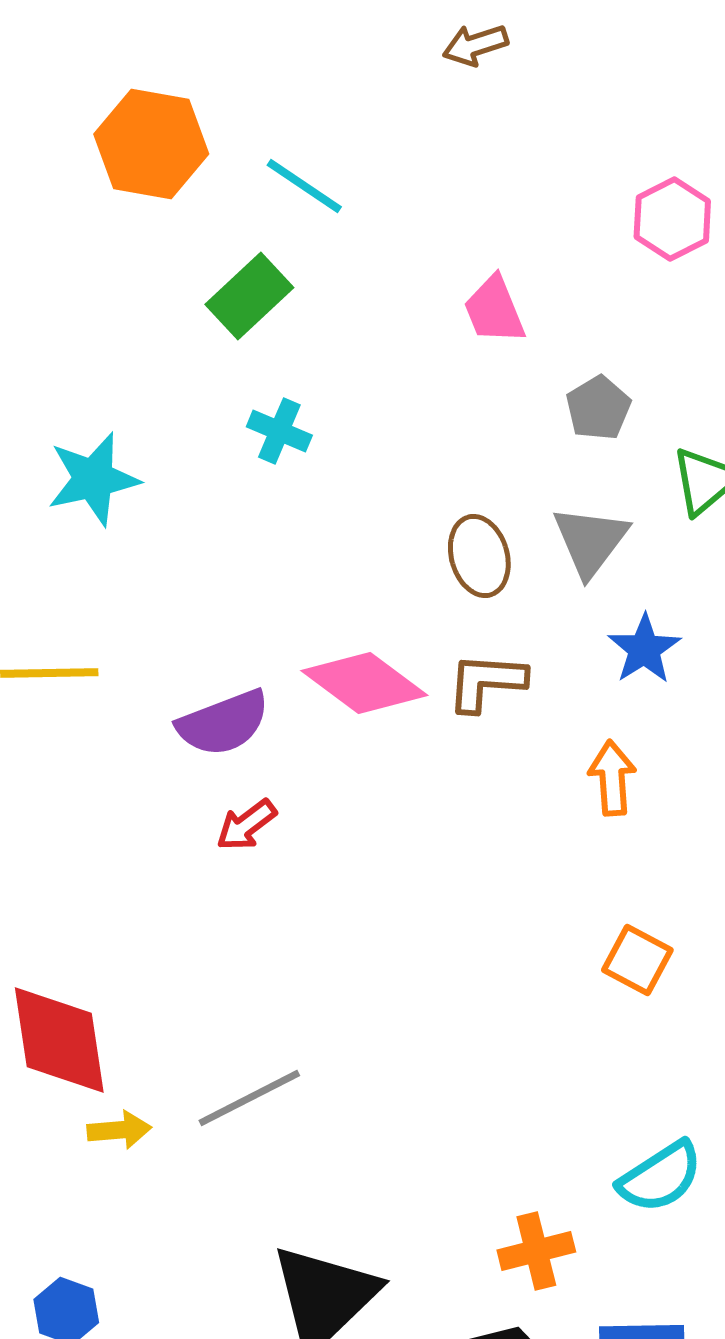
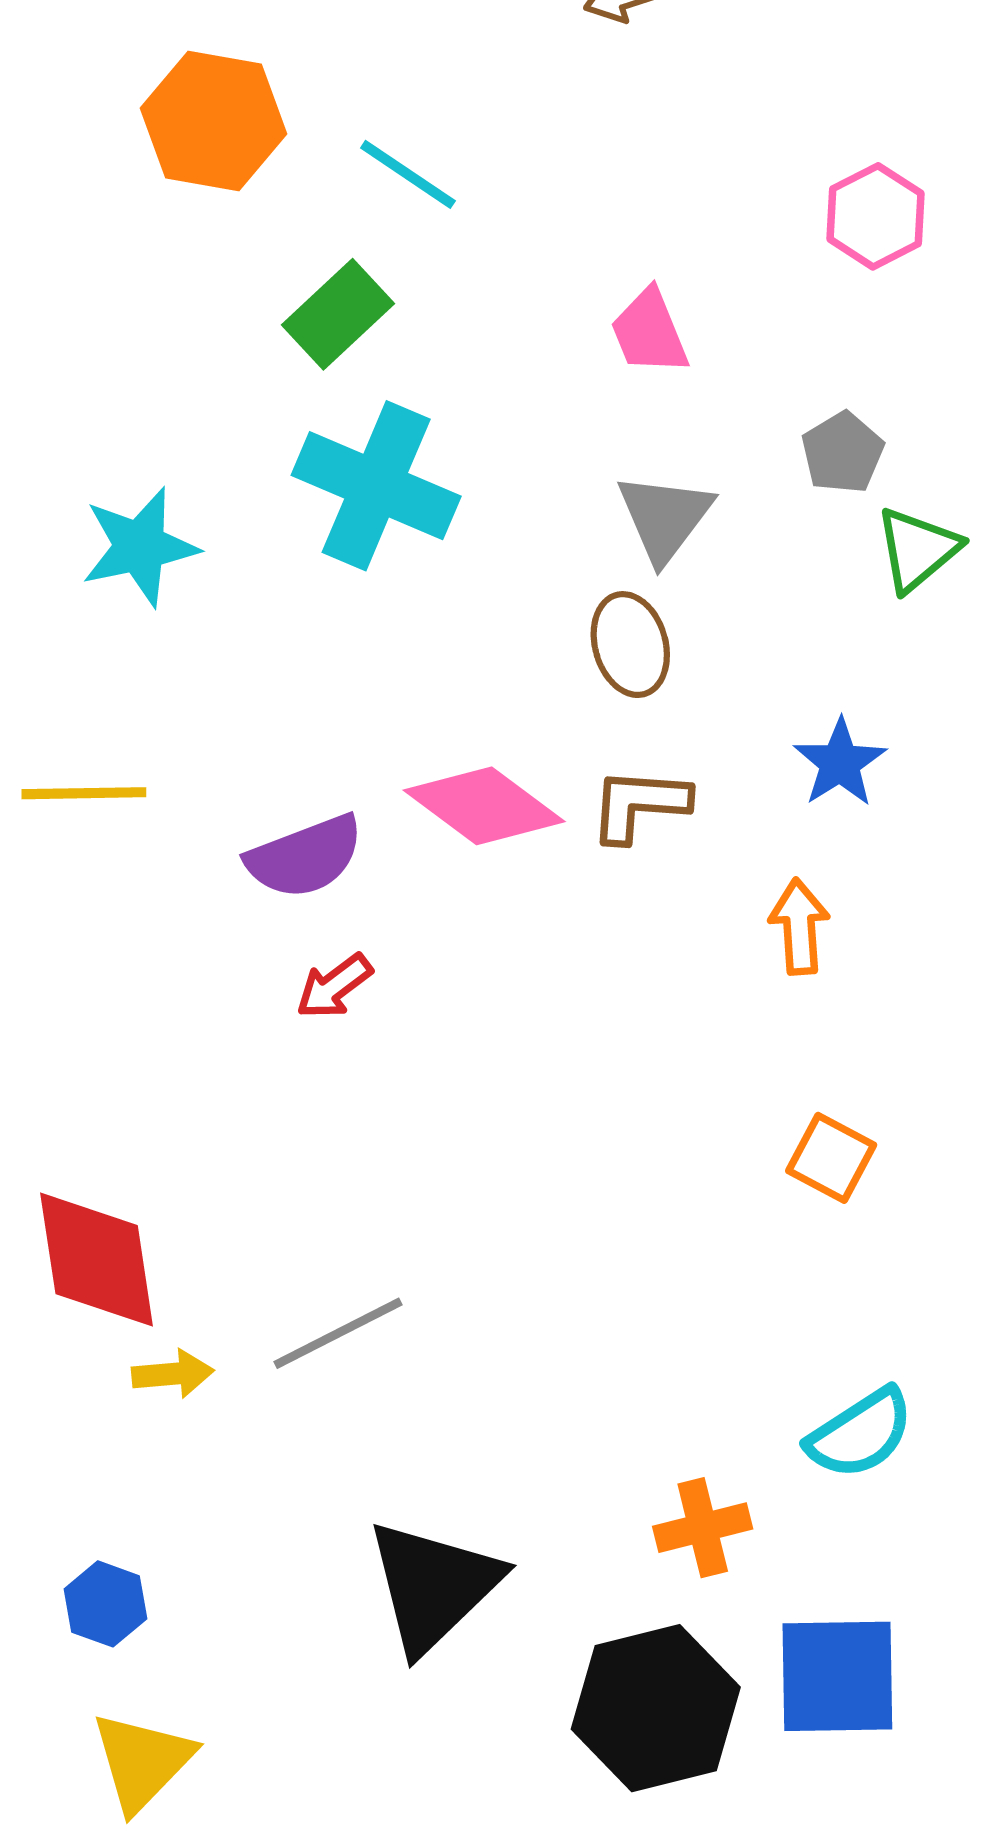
gray pentagon: (598, 408) -> (842, 453), moved
cyan cross: (279, 431) -> (376, 486), size x2.0
gray triangle: (590, 541) -> (665, 517), moved

